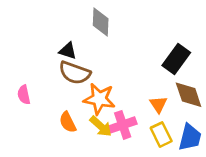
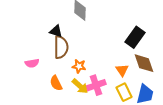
brown semicircle: (75, 73) -> (61, 47), turned -110
pink semicircle: (24, 95) -> (32, 63), moved, turned -88
orange star: (99, 99) -> (79, 66), size x0.6

